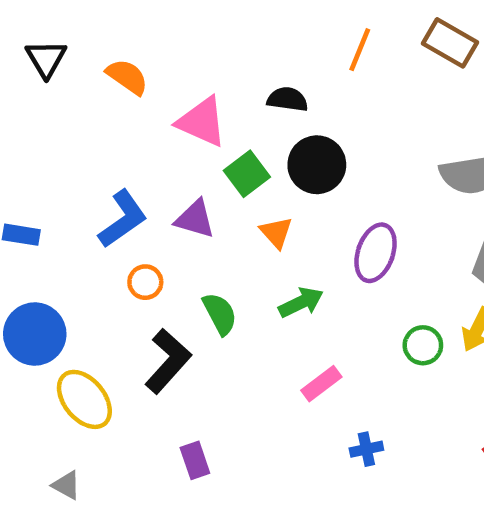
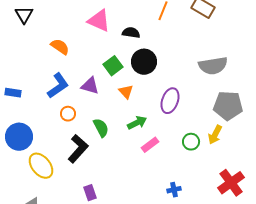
orange semicircle: (127, 77) -> (60, 47), moved
pink triangle: (202, 122) -> (99, 21), moved
pink rectangle: (321, 384) -> (150, 145), moved
blue cross: (366, 449) -> (174, 190), moved

